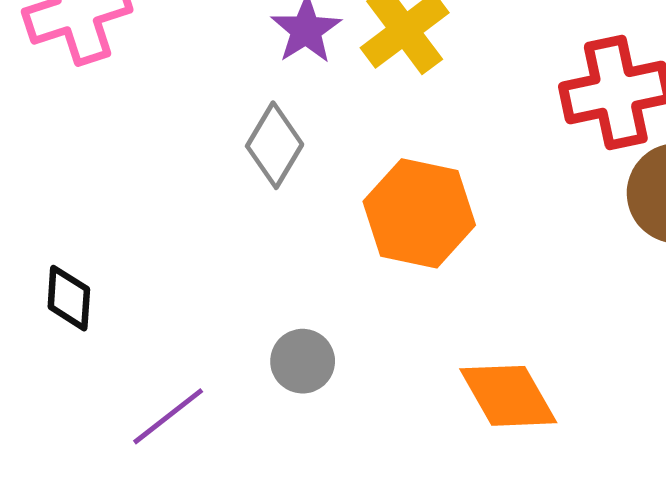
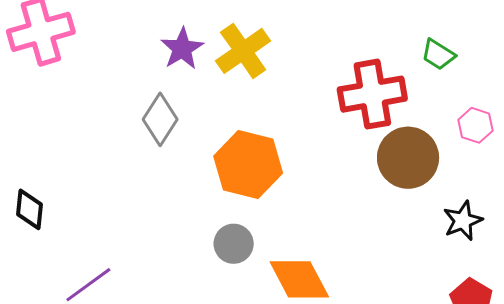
gray circle: (303, 361) -> (234, 244), moved

